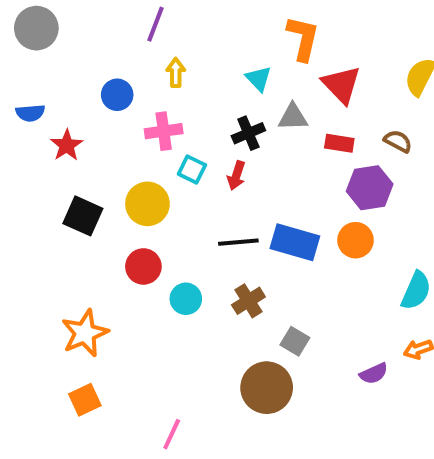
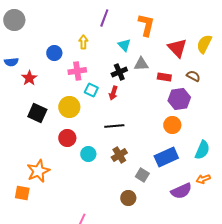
purple line: (156, 24) -> (104, 18), moved
red triangle: (341, 85) -> (177, 48), moved
blue rectangle: (295, 242) -> (166, 157), moved, turned -40
purple semicircle: (374, 374) -> (181, 191), size x1.5
brown circle: (267, 388) -> (128, 198), size x0.6
orange square: (85, 400) -> (22, 193), moved, turned 35

